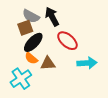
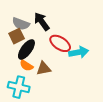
cyan arrow: (87, 63) -> (79, 52), moved
cyan cross: (21, 79) -> (19, 87), turned -35

